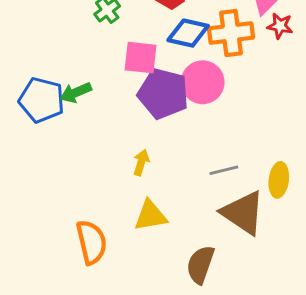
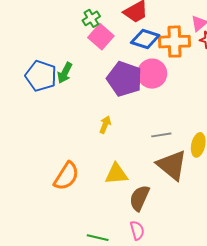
pink square: (141, 58) -> (101, 37), moved, turned 30
green arrow: (76, 93) -> (65, 73), turned -45
yellow triangle: (150, 216) -> (116, 174), moved
orange semicircle: (91, 242) -> (66, 176), turned 40

